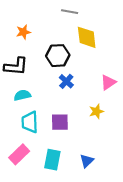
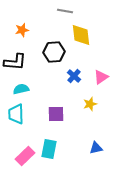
blue cross: (66, 81) -> (74, 76), moved
cyan trapezoid: (30, 122) -> (16, 114), moved
pink rectangle: (19, 154) -> (25, 156), moved
blue triangle: (87, 161) -> (96, 148), moved, turned 32

